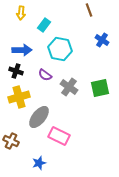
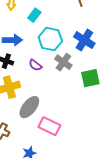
blue cross: (102, 40) -> (84, 40), moved, size x1.5
gray cross: (69, 87) -> (63, 62), moved

